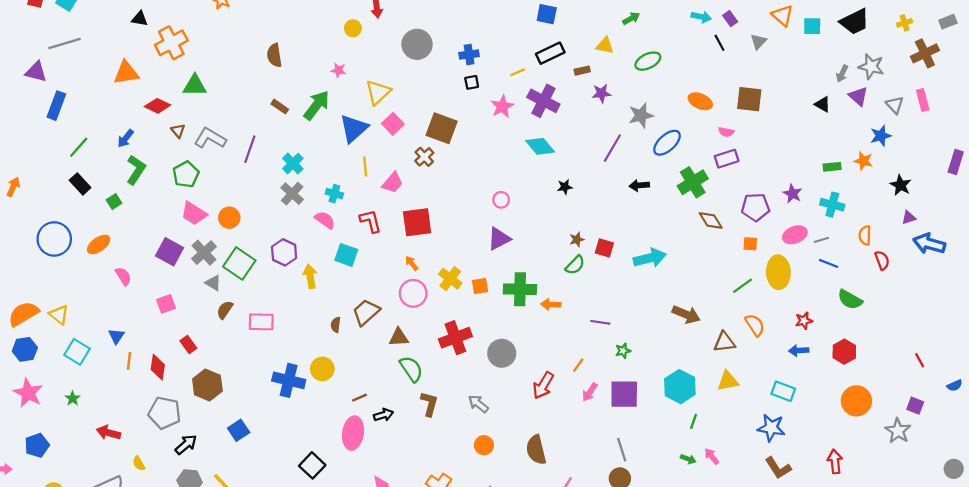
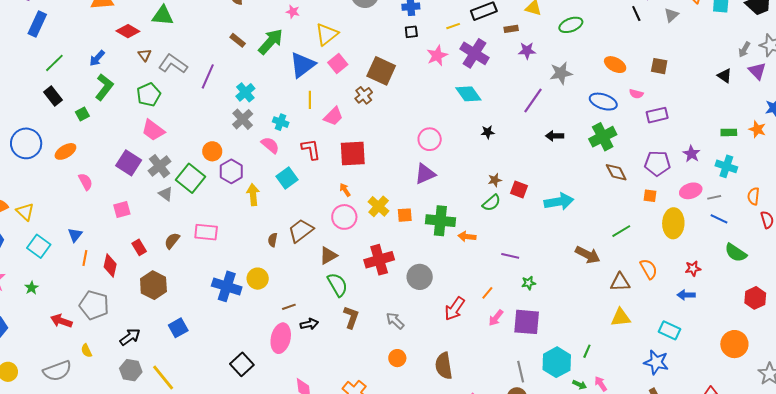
brown square: (749, 99) -> (659, 66), size x0.7
blue ellipse: (667, 143) -> (603, 102), moved, turned 56
purple rectangle: (727, 159) -> (657, 115), moved
pink circle: (501, 200) -> (430, 139), size x1.5
orange circle: (229, 218) -> (212, 151), moved
cyan square: (346, 255) -> (287, 178), turned 30
green line: (742, 286) -> (621, 231), moved
brown semicircle: (225, 310) -> (172, 241), moved
brown triangle: (399, 337) -> (328, 256), turned -30
red hexagon: (844, 352) -> (755, 298), moved
cyan hexagon: (680, 387) -> (557, 362), moved
gray pentagon: (164, 413) -> (94, 305), moved

